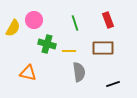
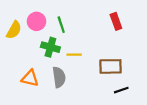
green line: (75, 23) -> (61, 25), moved
brown rectangle: (103, 48) -> (111, 66), moved
gray semicircle: (79, 72) -> (59, 77), moved

